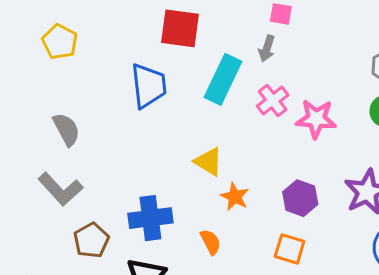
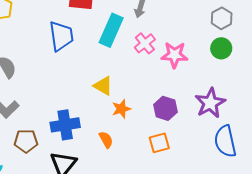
orange star: (235, 197) -> (121, 109), turned 30
brown pentagon: (91, 240) -> (26, 141), turned 30
orange square: (290, 249) -> (159, 143), turned -30

